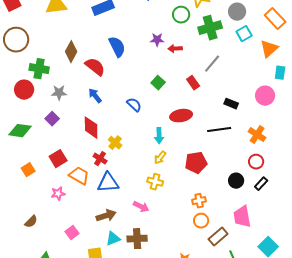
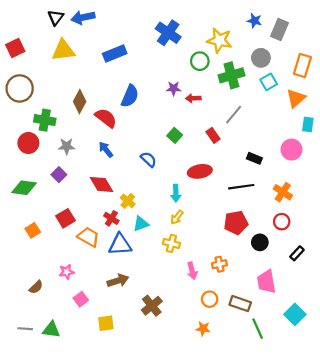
orange rectangle: (275, 19) -> (302, 66), turned 60
blue semicircle: (117, 47) -> (130, 96), turned 50
red diamond: (91, 128) -> (102, 185), turned -30
red pentagon: (196, 163) -> (236, 223), moved
black rectangle: (261, 184) -> (297, 253), moved
pink star: (58, 194) -> (67, 272), moved
pink arrow: (141, 207) -> (192, 271), moved, turned 49
orange circle: (201, 221) -> (210, 299), moved
brown rectangle: (218, 237) -> (240, 304), turned 60
cyan triangle: (113, 239) -> (141, 224), moved
brown cross: (137, 239) -> (152, 306), turned -36

